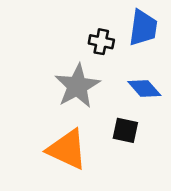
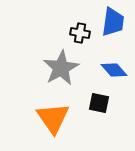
orange triangle: (67, 149) -> (53, 118), turned 30

